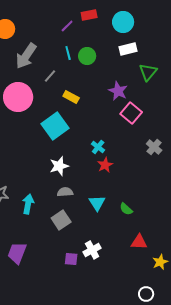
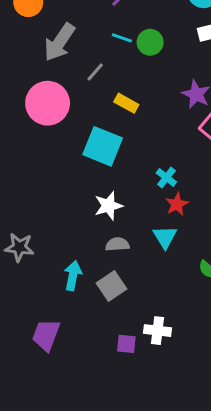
cyan line: (68, 53) -> (122, 38), turned -56
cyan square: (55, 126) -> (103, 146), turned -32
cyan triangle: (97, 203) -> (165, 237), moved
cyan arrow: (28, 204) -> (73, 276), moved
white cross: (92, 250) -> (158, 331), turned 36

